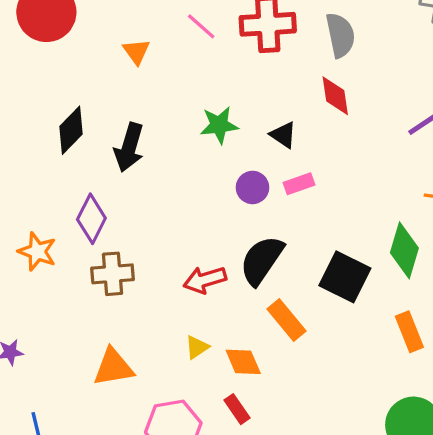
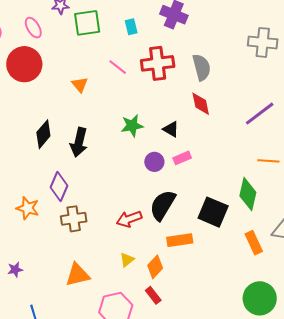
orange rectangle: (287, 320) -> (180, 240), turned -55
orange diamond: (243, 362) -> (155, 267), turned 70

